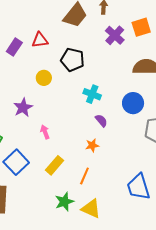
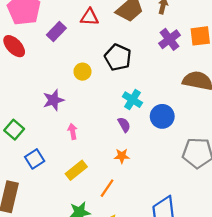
red triangle: (40, 40) -> (90, 17), moved
blue circle: (133, 103) -> (162, 116), moved
purple semicircle: (101, 121) -> (124, 125), moved
blue square: (16, 162) -> (35, 159), size x0.7

